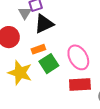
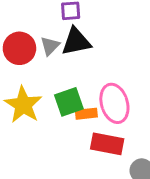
gray triangle: (25, 13) -> (50, 46), moved
orange rectangle: (38, 49) -> (86, 114), moved

